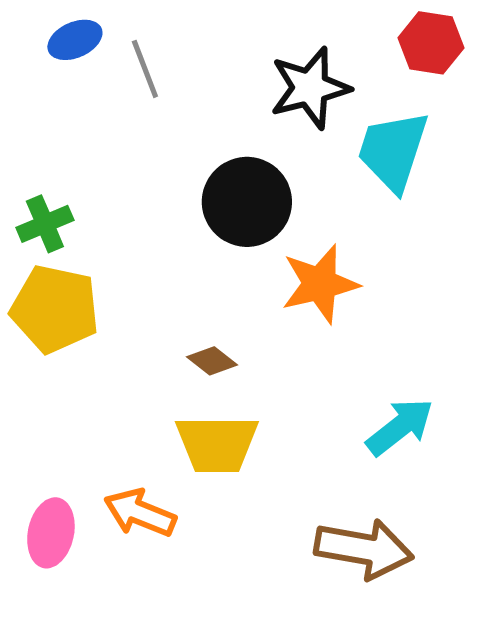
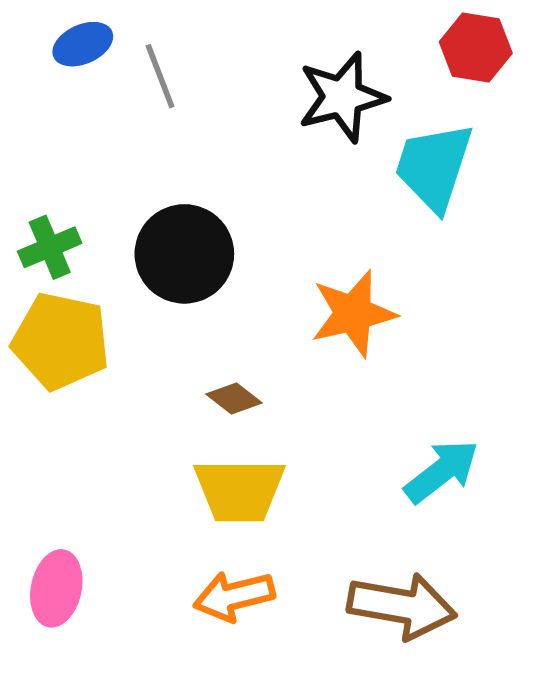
black circle: (247, 202) -> (184, 254), moved
orange arrow: (140, 513) -> (234, 596), moved, turned -36

